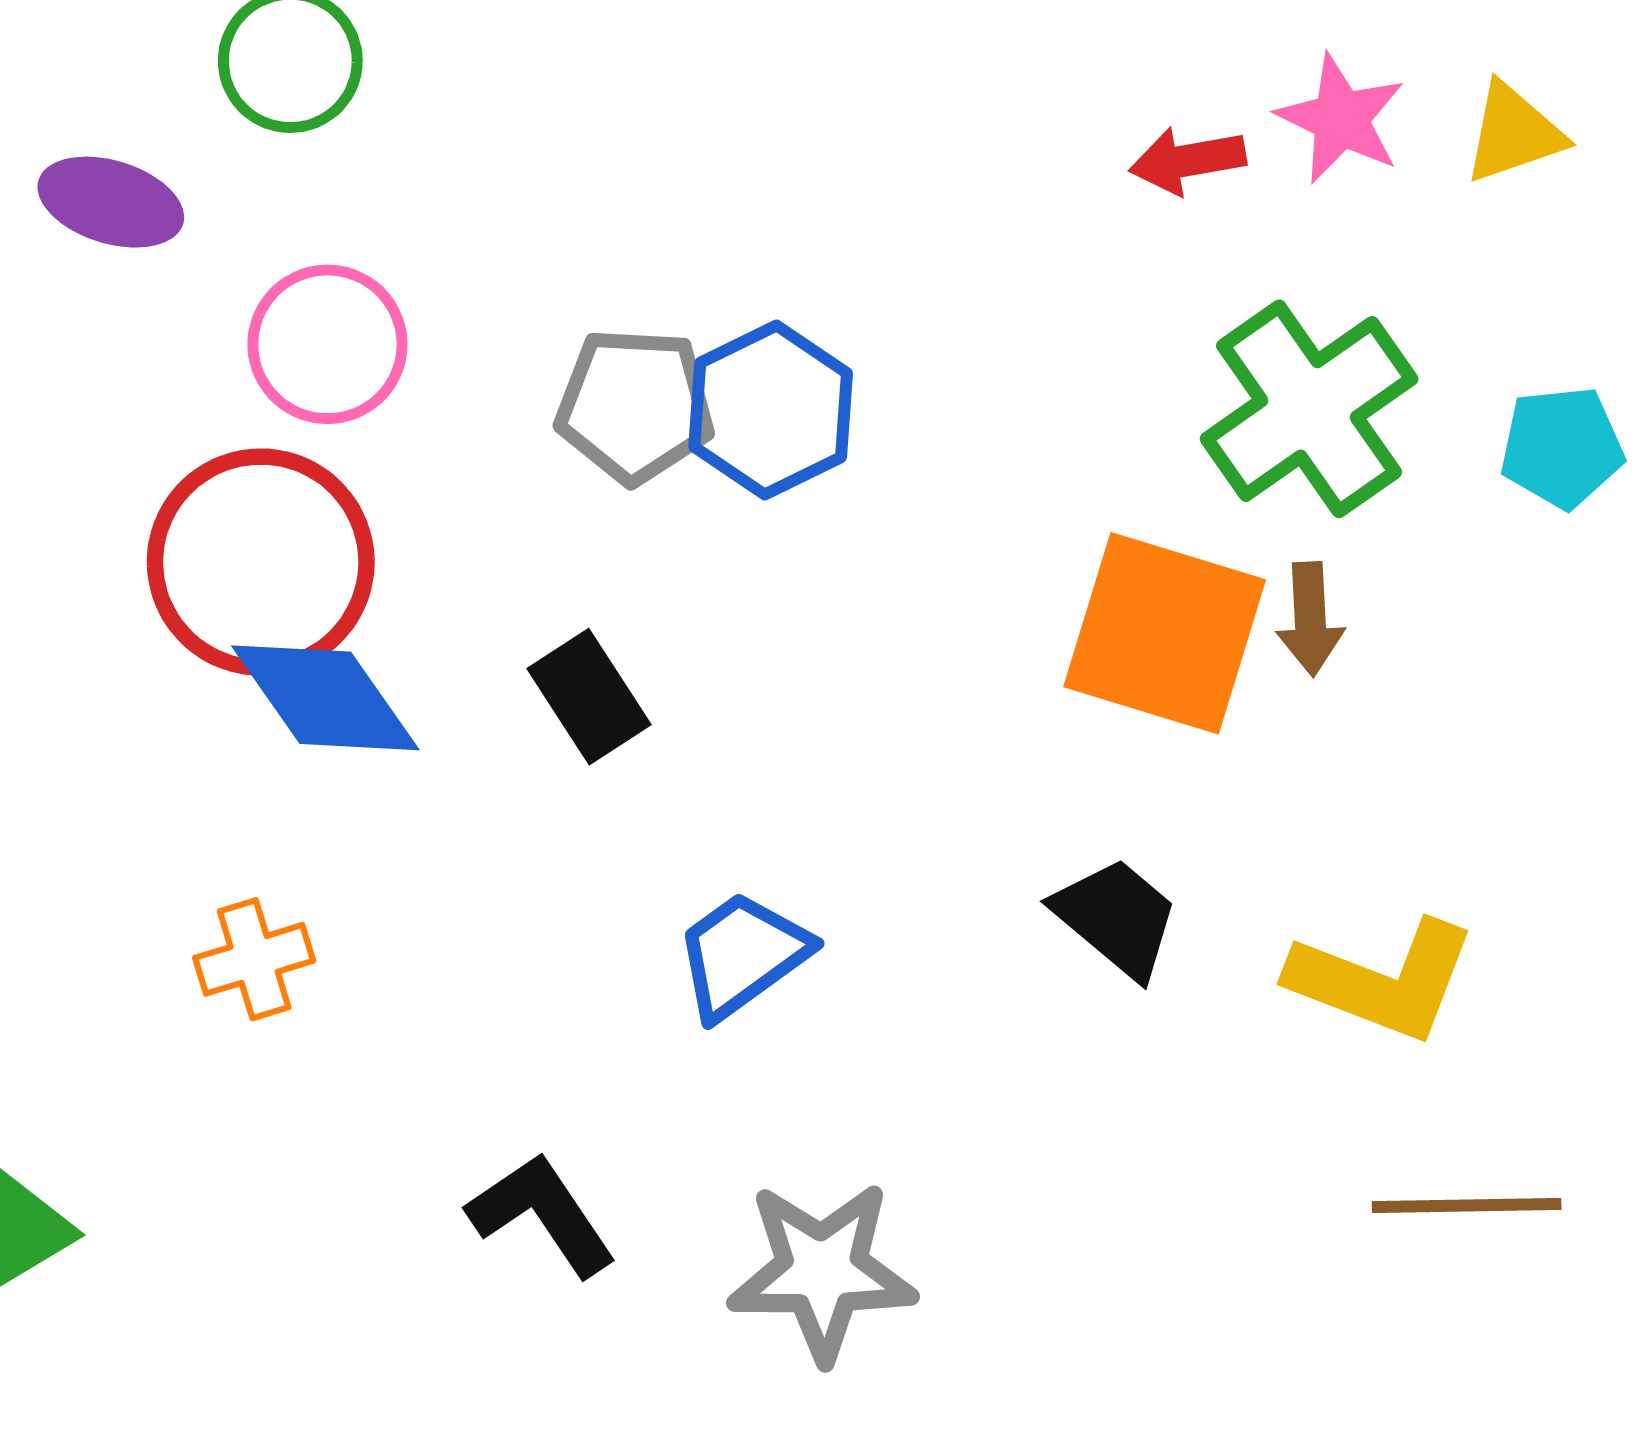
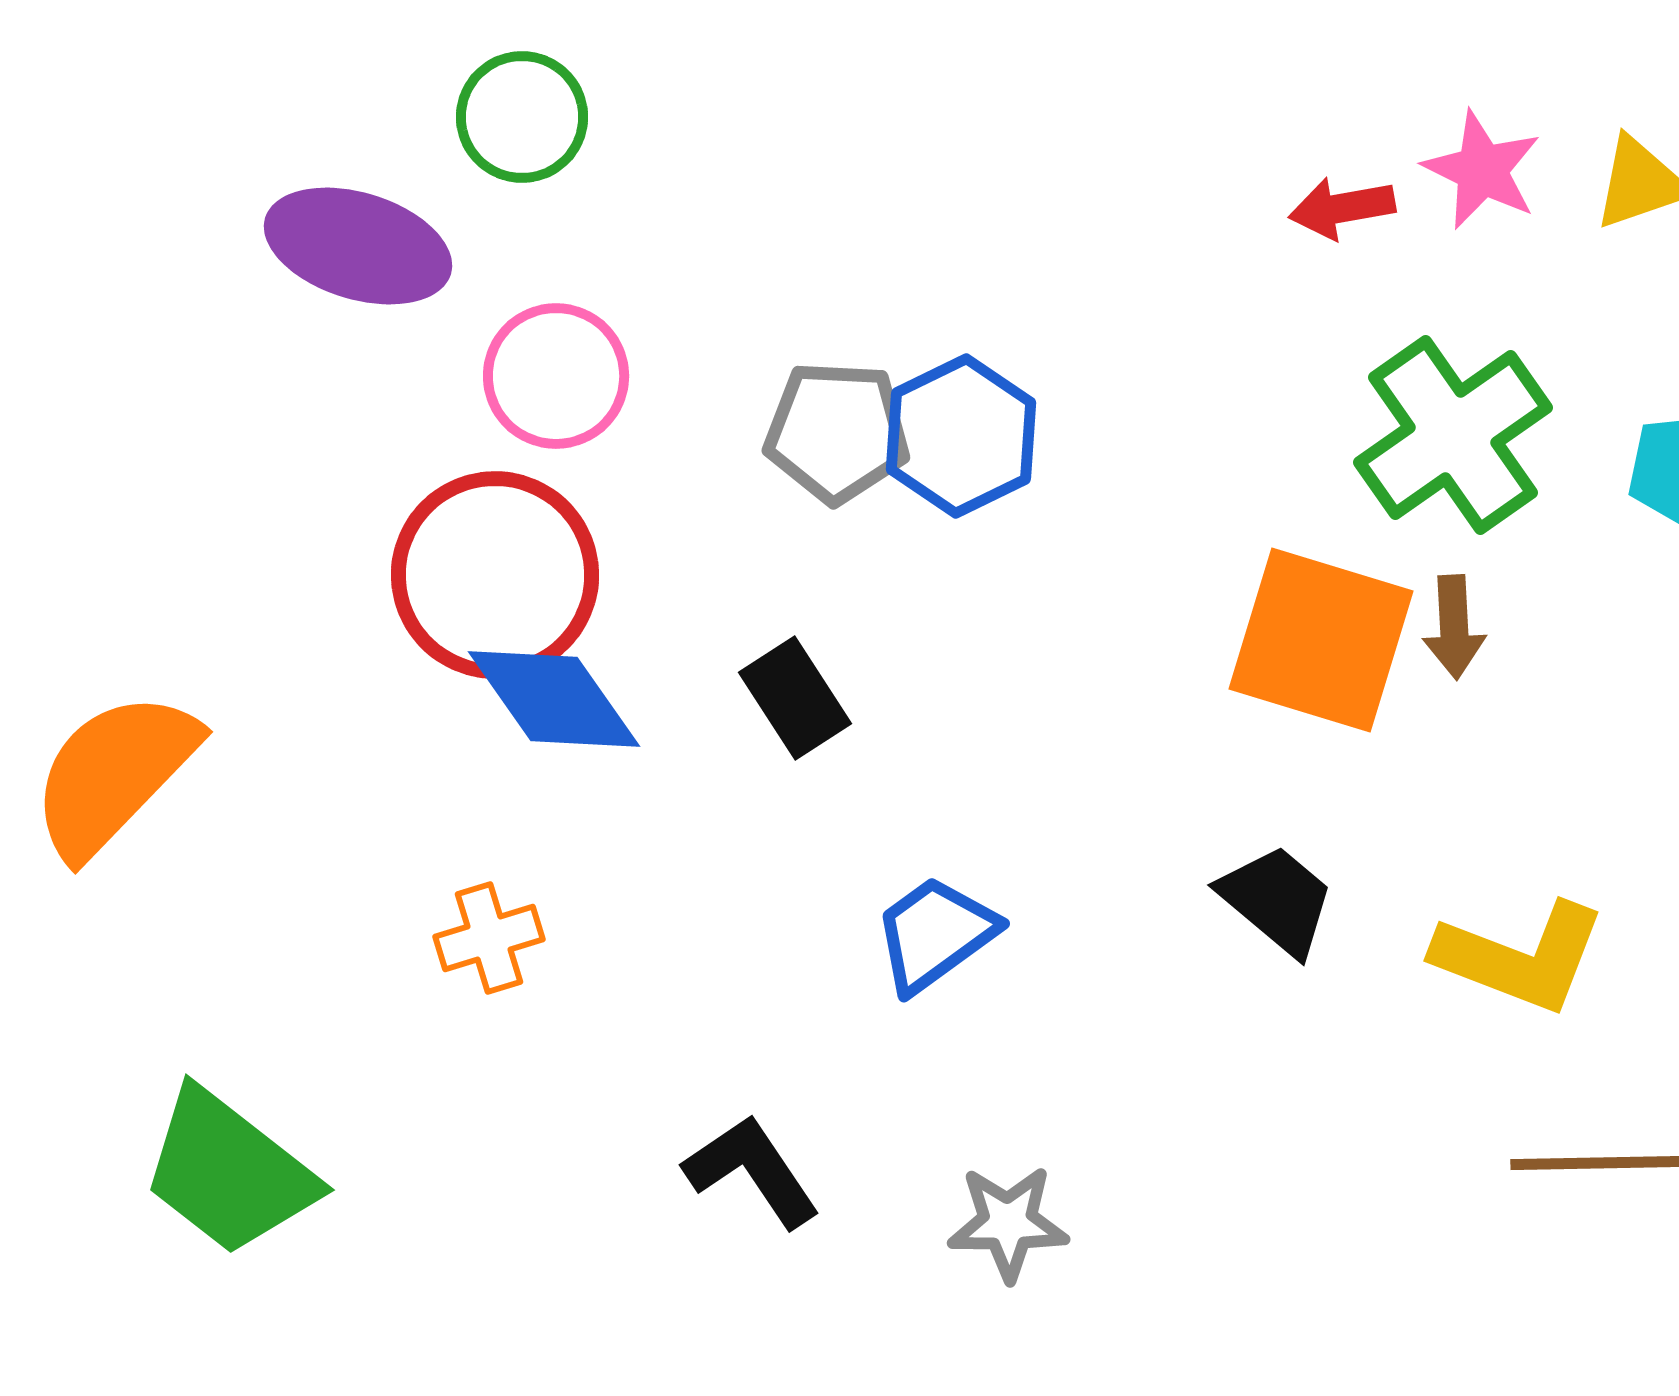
purple ellipse: (111, 202) -> (358, 246), size x1.4
gray star: (822, 1271) -> (1008, 1223), size x0.7

